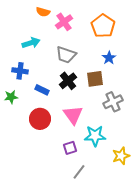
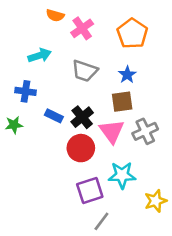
blue star: (109, 58) -> (127, 75), moved
black cross: (68, 81) -> (82, 117), moved
pink triangle: (73, 115) -> (112, 131), moved
red circle: (40, 119) -> (81, 148), moved
purple square: (70, 148) -> (90, 191), size x1.5

